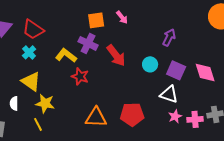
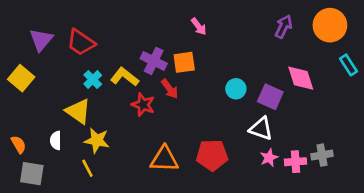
orange square: (96, 20) -> (184, 62), moved
purple arrow: (169, 37) -> (284, 27), moved
cyan cross: (29, 52) -> (93, 80), moved
red arrow: (116, 55) -> (170, 89), moved, size x0.7
pink diamond: (205, 72) -> (301, 78), moved

